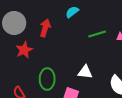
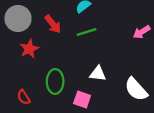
red arrow: (45, 28) -> (53, 24), turned 126
green line: (97, 34) -> (87, 32), moved

